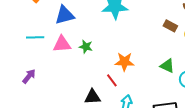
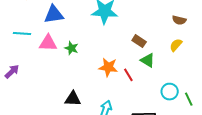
brown rectangle: (170, 26) -> (139, 41), moved
green triangle: (167, 66) -> (148, 60), moved
red line: (112, 80) -> (128, 75), moved

